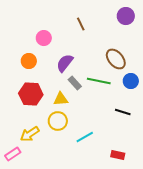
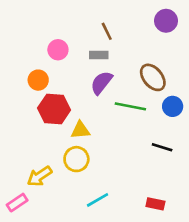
purple semicircle: (65, 63) -> (101, 83), moved
gray rectangle: (75, 83) -> (99, 55), moved, turned -48
red hexagon: (31, 94) -> (54, 109), moved
cyan line: (85, 137) -> (97, 200), moved

